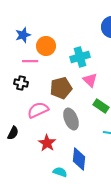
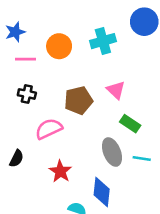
blue star: (23, 35) -> (15, 32), moved
cyan cross: (80, 57) -> (103, 41), moved
pink line: (30, 61) -> (26, 59), moved
gray ellipse: (71, 119) -> (112, 152), moved

